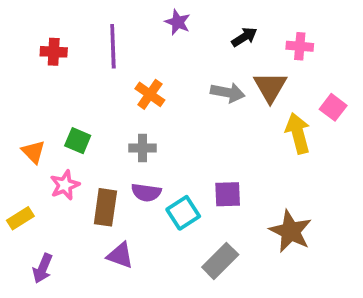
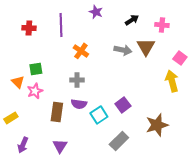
yellow arrow: (298, 133) -> (172, 81), moved
green square: (78, 141) -> (36, 69), moved, turned -32
pink star: (65, 185) -> (35, 91), moved
purple square: (228, 194) -> (123, 105), turned -35
brown star: (291, 231) -> (157, 125), turned 30
purple triangle: (120, 255) -> (60, 146), moved, turned 42

